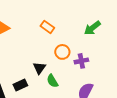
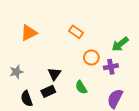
green arrow: (92, 28) -> (120, 44), moved
black triangle: (39, 68) -> (54, 74), moved

